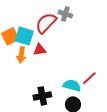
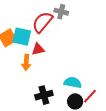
orange arrow: (21, 55) -> (26, 62), moved
red line: (89, 78) -> (90, 96), moved

